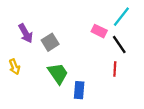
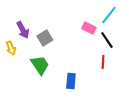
yellow arrow: (14, 67) -> (11, 48), moved
green trapezoid: (58, 73) -> (40, 65), moved

